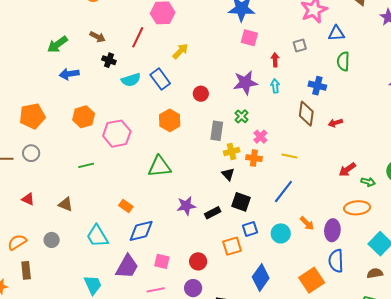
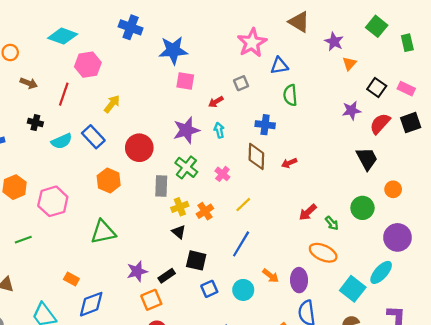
brown arrow: (97, 37) -> (29, 83), moved
red arrow: (275, 60) -> (216, 102), turned -112
red circle: (201, 94) -> (139, 148), size x1.6
green cross: (242, 116) -> (186, 167), size x1.5
pink cross: (260, 137) -> (222, 174), moved
yellow line: (289, 156) -> (243, 205), turned -49
orange cross: (254, 158) -> (205, 211), turned -35
green arrow: (368, 182) -> (332, 223), turned 40
orange ellipse: (357, 208) -> (323, 253), turned 35
orange square: (232, 246) -> (151, 300), moved

